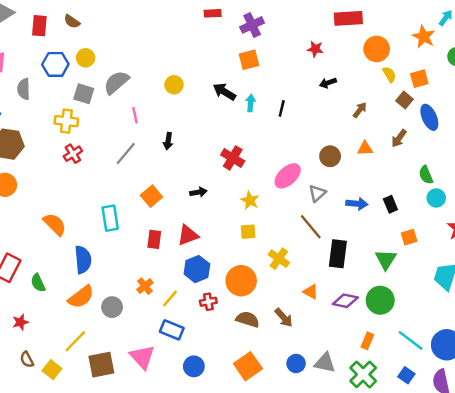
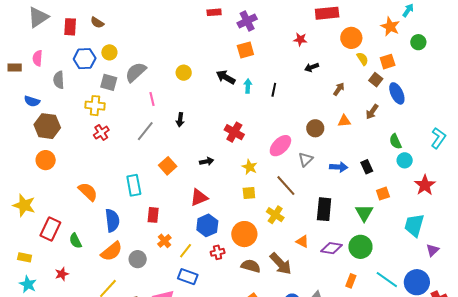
brown line: (311, 227) -> (286, 186), moved
red rectangle: (154, 239) -> (153, 215), moved
brown arrow: (284, 318) -> (281, 264), size x1.4

